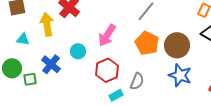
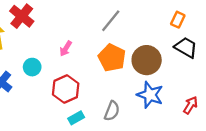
pink arrow: (107, 35) -> (66, 49), size x0.6
gray semicircle: (137, 81) -> (112, 111), moved

